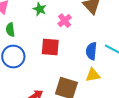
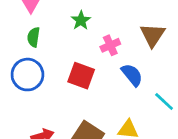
blue semicircle: (91, 51) -> (132, 75), moved, turned 120

